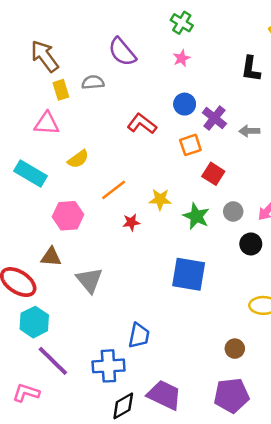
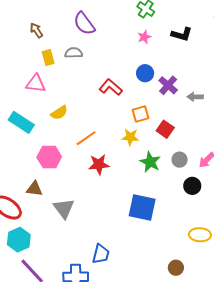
purple semicircle: (122, 52) -> (84, 24), moved
brown arrow: (45, 56) -> (36, 30), size x0.6
black L-shape: (251, 69) -> (182, 34), moved, turned -85
orange square: (190, 145) -> (140, 114), moved
yellow star: (160, 199) -> (130, 137), moved
red star: (131, 222) -> (99, 164), size x1.5

